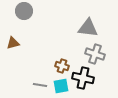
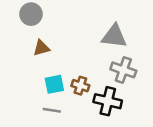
brown triangle: (13, 43) -> (41, 48), moved
cyan square: (61, 86) -> (54, 84), moved

